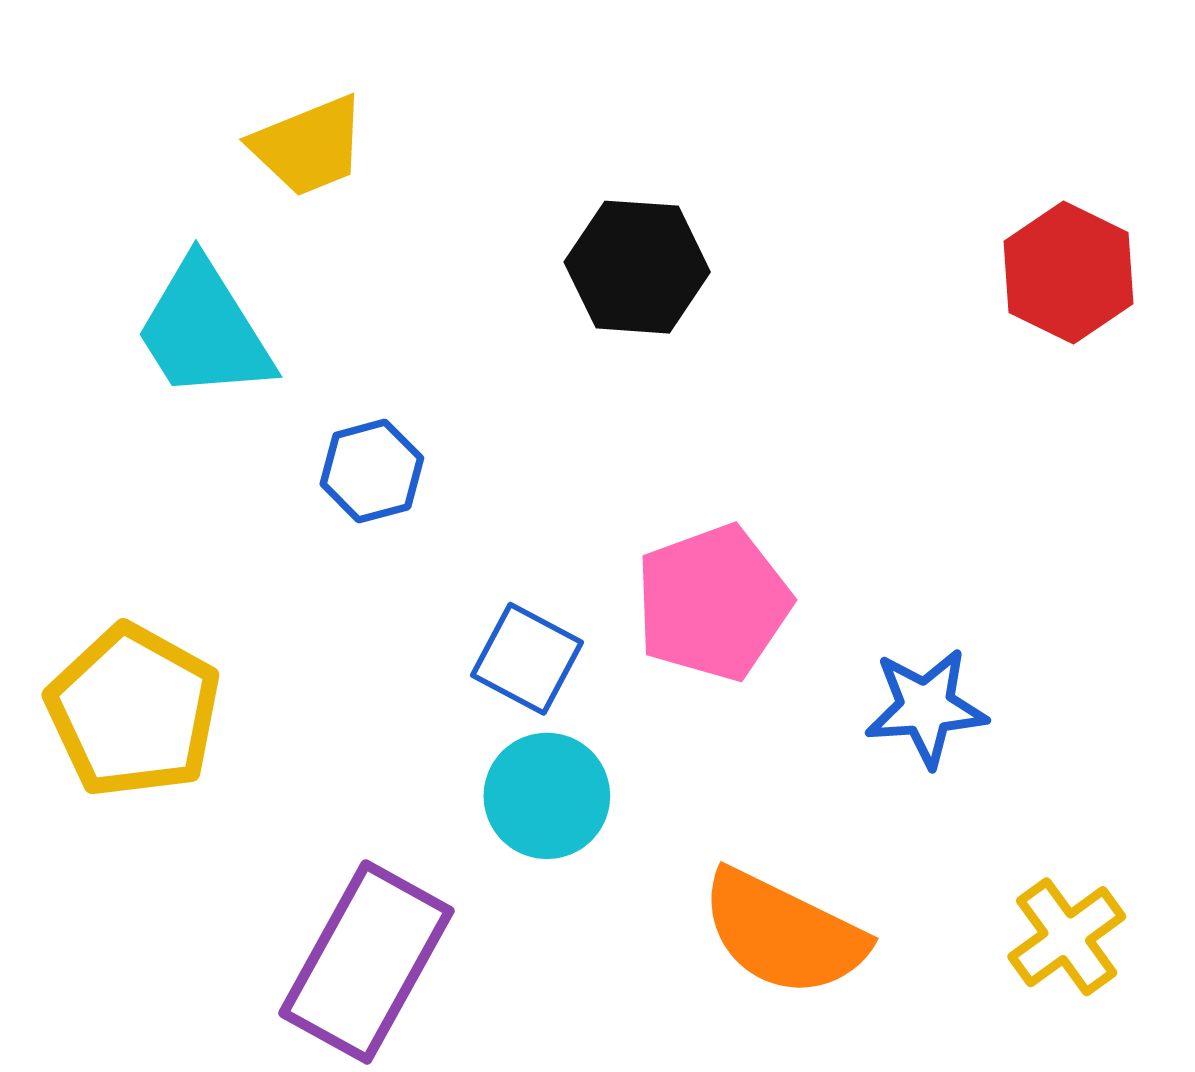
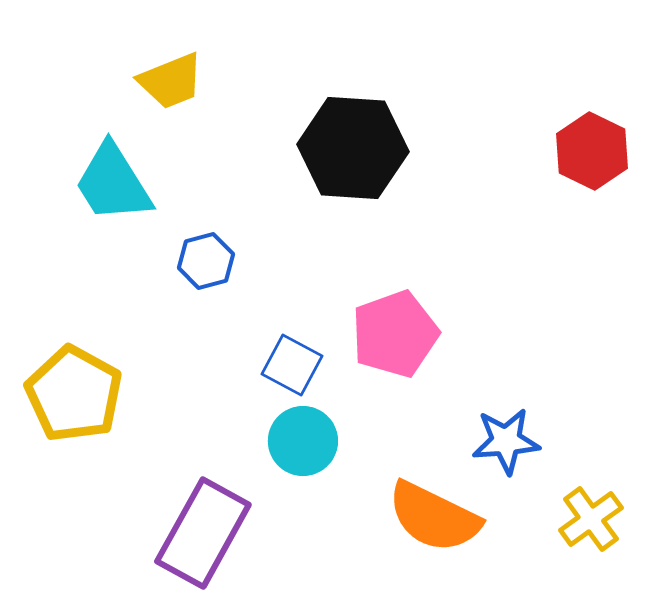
black hexagon: (637, 267) -> (353, 148), size x1.4
blue star: (926, 707) -> (506, 441), moved

